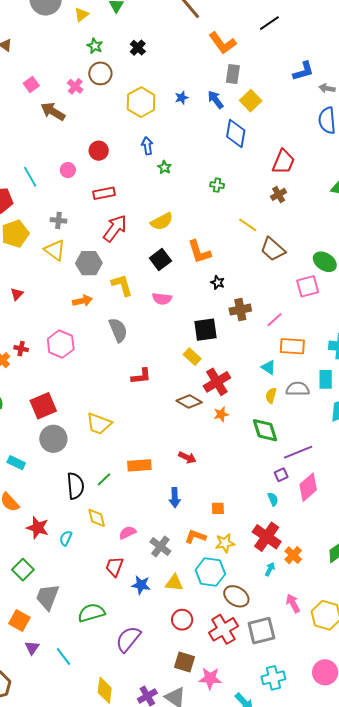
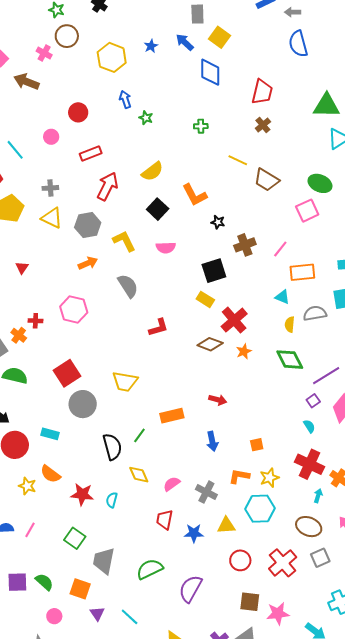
brown ellipse: (236, 596) -> (309, 527), moved
gray square: (261, 631) -> (320, 558), size x0.7

